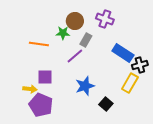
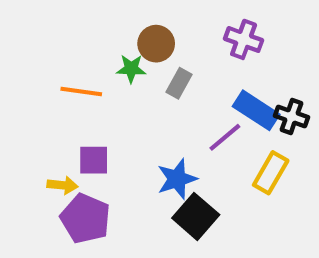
purple cross: (105, 19) -> (244, 39), moved
purple line: (75, 56) -> (225, 137), moved
black cross: (140, 65) -> (291, 117), moved, turned 35
black square: (106, 104) -> (196, 216), moved, size x1.5

